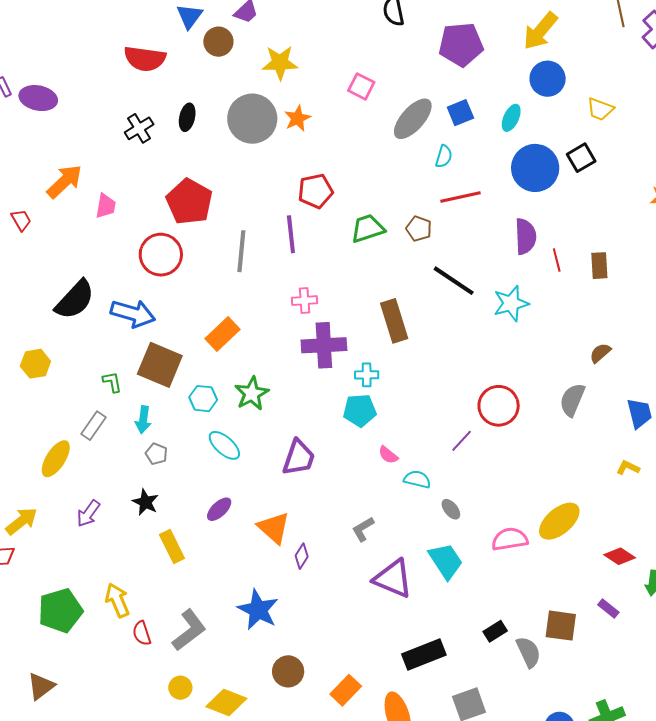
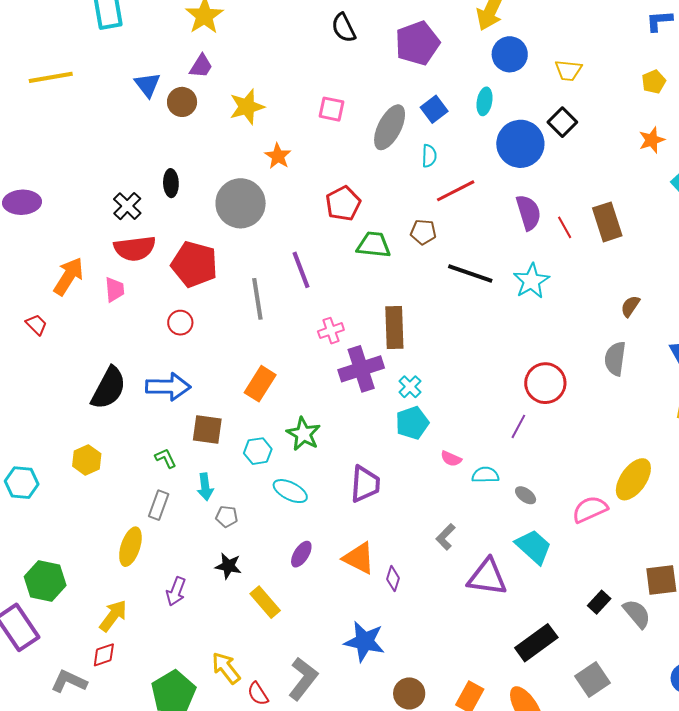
red semicircle: (145, 59) -> (135, 248), moved
gray circle: (252, 119) -> (241, 203), moved
red pentagon: (316, 191) -> (343, 204), moved
green trapezoid: (368, 228) -> (374, 245), turned 39
red circle: (161, 255) -> (180, 323), size x0.6
brown rectangle: (599, 266) -> (607, 222), size x1.4
brown rectangle: (394, 321) -> (394, 327), moved, turned 30
brown square: (160, 365) -> (207, 430), size x0.7
cyan cross: (367, 375) -> (410, 387), turned -30

